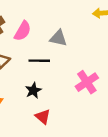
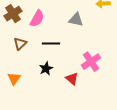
gray triangle: (58, 38) -> (76, 20), moved
red triangle: (43, 117) -> (72, 79), moved

